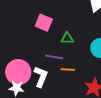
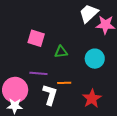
purple line: (54, 57) -> (38, 73), moved
white L-shape: (41, 77) -> (50, 95), moved

